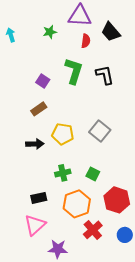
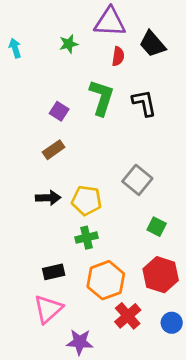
yellow pentagon: (63, 134) -> (87, 201), moved
green square: (93, 174) -> (157, 227), moved

